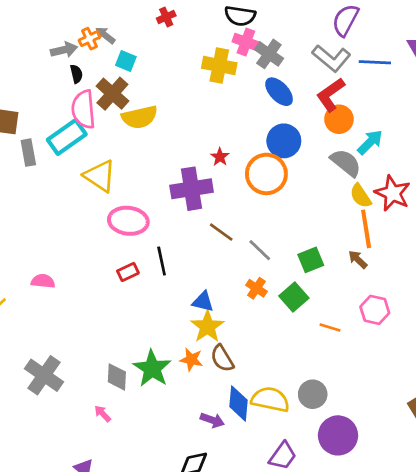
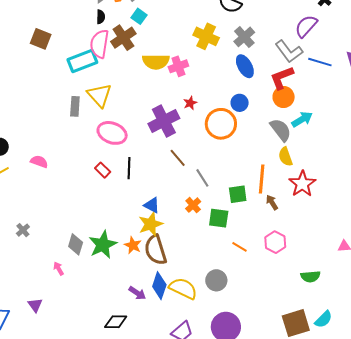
pink cross: (246, 42) -> (178, 66), moved, turned 36
yellow semicircle: (140, 117) -> (156, 62), moved
blue circle: (284, 141) -> (240, 103), size x0.7
gray rectangle: (28, 153) -> (75, 106), moved
purple cross: (192, 189) -> (164, 121), turned -32
red star: (393, 193) -> (302, 184), moved
orange line: (366, 229) -> (262, 179), moved
red rectangle: (128, 272) -> (103, 170), turned 56
green square: (294, 297) -> (219, 218), turned 35
brown semicircle: (222, 358) -> (156, 250), size x1.4
gray cross: (44, 375) -> (23, 230), size x0.5
gray circle: (313, 394) -> (216, 280), moved

